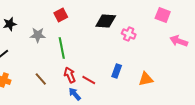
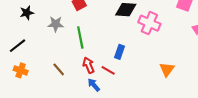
pink cross: (129, 34) -> (149, 23), size x1.5
blue rectangle: (117, 71) -> (119, 52), moved
orange triangle: (146, 79) -> (167, 69), turned -42

